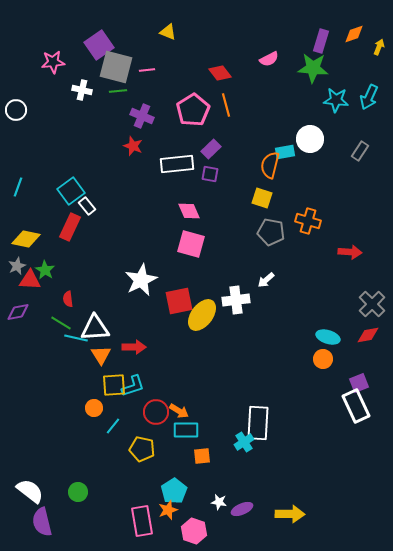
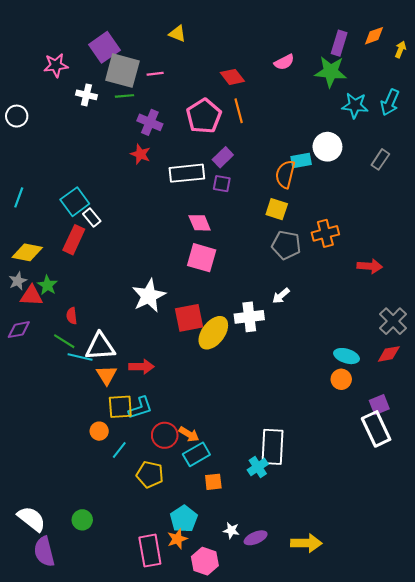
orange cross: (308, 221) -> (325, 233), turned -30
cyan rectangle: (186, 430) -> (196, 454), turned -30

